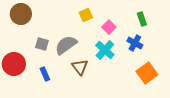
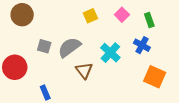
pink square: (109, 27) -> (122, 15), moved
orange square: (147, 73) -> (155, 77), turned -30
blue rectangle: (45, 74) -> (45, 93), moved

